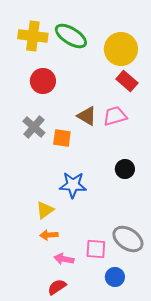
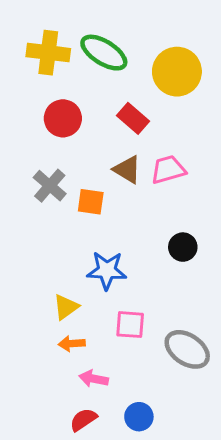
red rectangle: (127, 81) -> (133, 118), moved
pink square: (96, 249) -> (130, 325), moved
blue circle: (115, 277) -> (139, 417), moved

